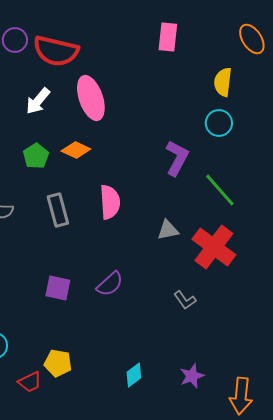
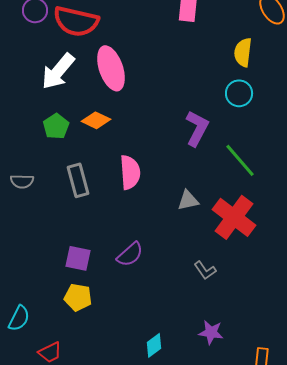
white arrow: (38, 101) -> (58, 71), size x1.4
yellow pentagon: (58, 363) -> (78, 297), moved
purple star: (192, 376) -> (211, 332), moved, turned 30

